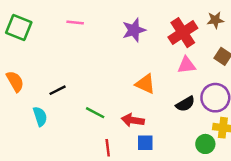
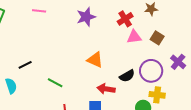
red cross: (183, 33) -> (125, 19), size x0.7
pink triangle: (187, 65) -> (134, 37), moved
red arrow: (133, 120) -> (106, 89), moved

